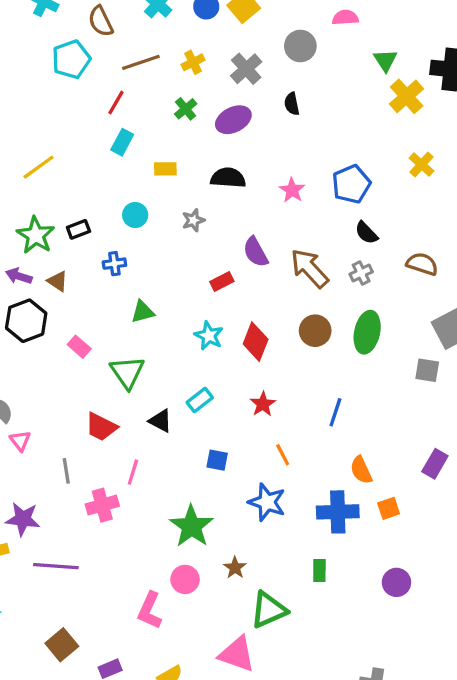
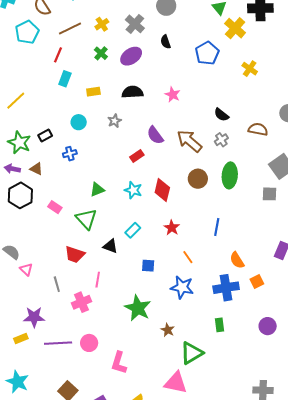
blue pentagon: (351, 184) -> (207, 53), moved
green triangle: (143, 312) -> (97, 190), moved
pink circle: (185, 579) -> (89, 343), moved

